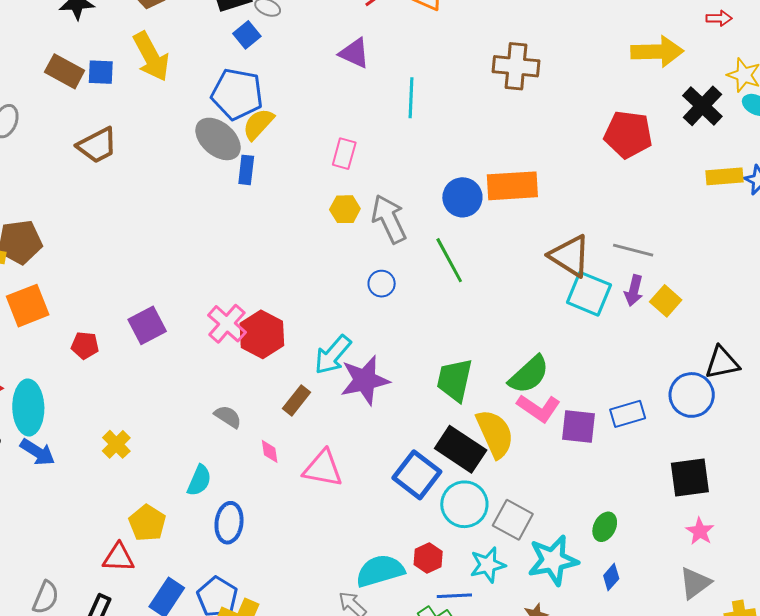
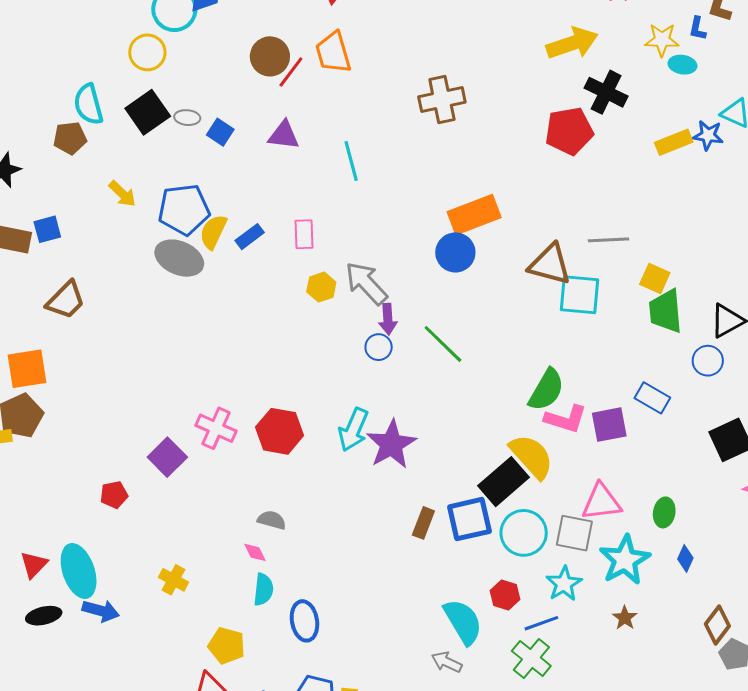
blue square: (247, 35) -> (220, 132), moved
yellow arrow: (151, 57) -> (122, 194), moved, size x0.6
black cross: (702, 106) -> (606, 92), moved
blue rectangle: (246, 170) -> (250, 237), moved, turned 64
blue circle: (462, 197) -> (455, 252), moved
green line: (449, 260) -> (443, 344), moved
purple arrow: (634, 291) -> (388, 319), moved
orange square: (28, 306) -> (27, 369), moved, turned 30
pink cross: (227, 324) -> (216, 428), moved
green trapezoid: (455, 380) -> (666, 311), moved
blue circle: (692, 395) -> (708, 361), size x0.7
brown rectangle: (297, 400) -> (423, 523), moved
blue rectangle: (628, 414) -> (652, 398), turned 64
black rectangle: (461, 449) -> (503, 482), turned -57
pink diamond: (270, 451) -> (255, 552), moved
pink triangle: (323, 468) -> (601, 502), moved
blue square: (417, 475) -> (469, 519), turned -33
cyan semicircle: (380, 571) -> (463, 622), turned 93

